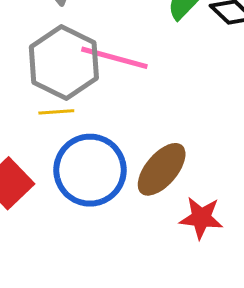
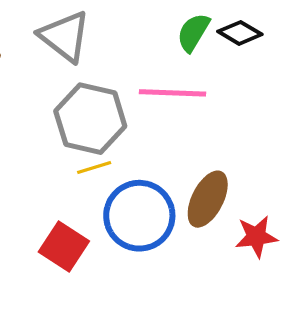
pink line: (114, 58) -> (173, 93), moved

